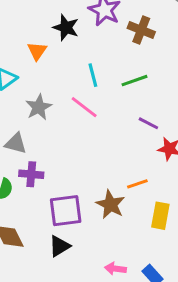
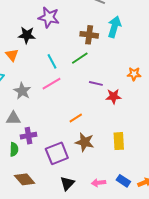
brown cross: (141, 30) -> (89, 35), moved
pink line: (84, 107) -> (52, 84), turned -54
orange line: (137, 184) -> (76, 118), moved
black triangle: (59, 246) -> (67, 183), moved

